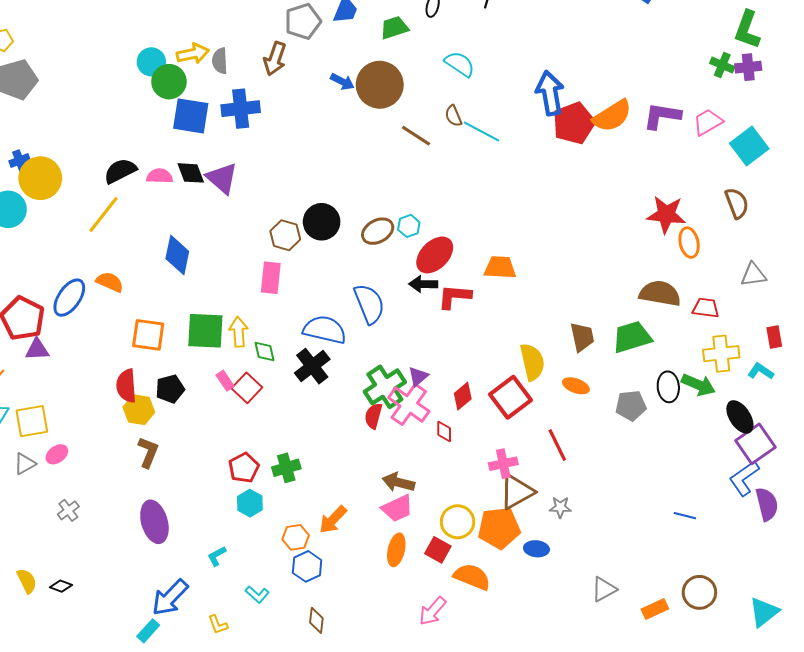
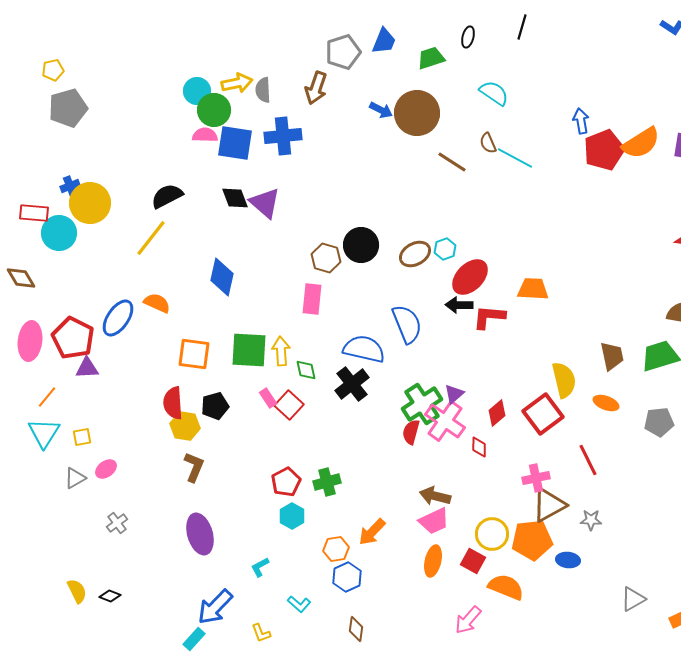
blue arrow: (550, 93) -> (581, 121), size x0.6
pink semicircle: (160, 176) -> (205, 135), moved
yellow square: (32, 421) -> (82, 437), size x0.6

